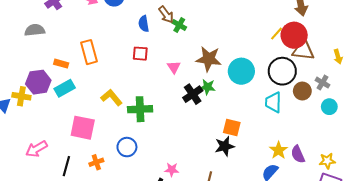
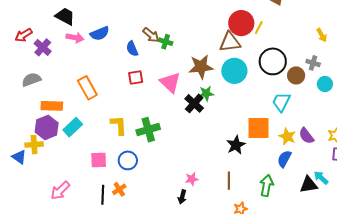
red circle: (294, 35) -> (241, 23), moved
brown triangle: (303, 50) -> (230, 42), moved
orange rectangle: (61, 64) -> (52, 106), moved, size x1.5
pink triangle: (174, 67) -> (170, 82), size x1.6
yellow L-shape: (111, 97) -> (119, 125), turned 50
cyan trapezoid: (273, 102) -> (281, 102), moved, turned 40
orange square: (232, 127) -> (258, 128), moved, size x1.4
pink square: (83, 128) -> (99, 160), size x0.7
blue circle: (127, 147) -> (128, 160), moved
black line: (66, 166) -> (103, 195), moved

